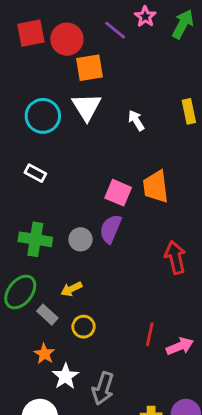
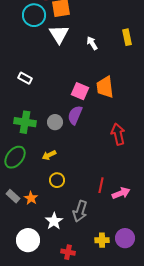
cyan circle: (43, 116) -> (34, 15), moved
gray rectangle: (47, 315) -> (13, 196), moved
white star: (65, 376) -> (54, 221), moved
gray arrow: (103, 388) -> (80, 211), moved

